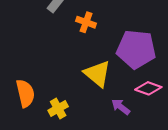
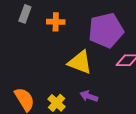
purple arrow: (121, 107) -> (89, 96), moved

